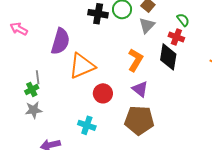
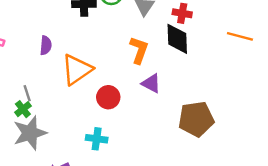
purple semicircle: (60, 41) -> (46, 45), size x0.6
gray star: (34, 110) -> (30, 133), size x1.6
brown pentagon: (139, 120) -> (196, 119), moved

